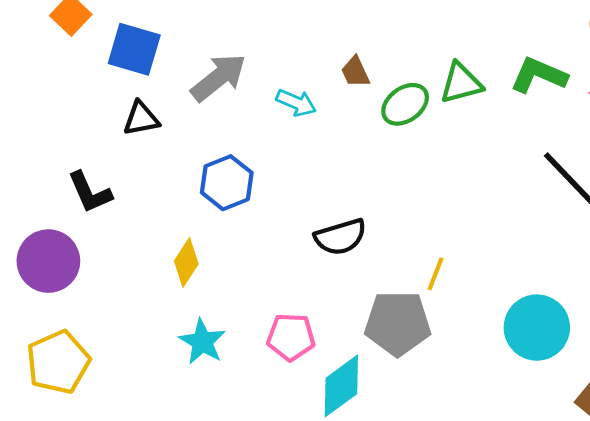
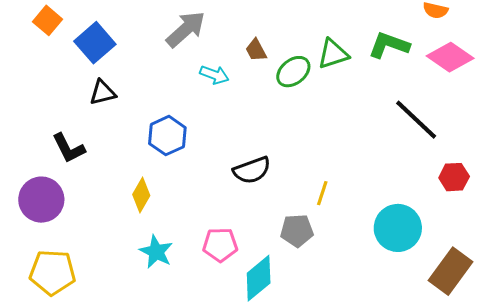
blue square: (134, 49) -> (95, 43), turned 36
gray arrow: (219, 78) -> (186, 29), moved
gray pentagon: (398, 323) -> (297, 231), size x0.7
yellow pentagon: (58, 362) -> (52, 272), turned 30

